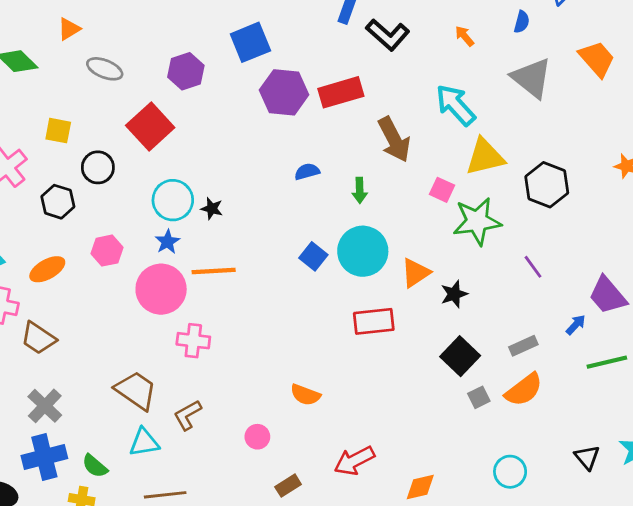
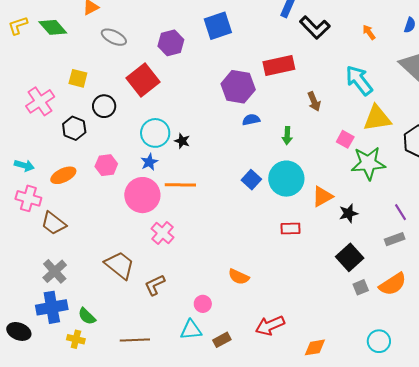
purple hexagon: (284, 92) -> (238, 87), moved
brown arrow: (394, 139) -> (314, 101), size x0.6
purple line: (533, 267) -> (400, 212), moved
red rectangle: (374, 321) -> (291, 229), size x0.7
pink cross: (193, 341) -> (163, 233), turned 30
gray rectangle: (523, 346) -> (395, 239), moved
cyan triangle: (144, 442) -> (191, 330), moved

